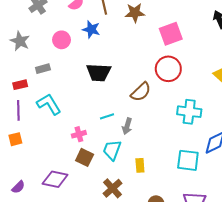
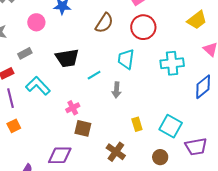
black trapezoid: (99, 72) -> (67, 58), moved
brown semicircle: (141, 92) -> (104, 23), moved
cyan line: (107, 116) -> (94, 75), moved
cyan trapezoid: (112, 150) -> (126, 59), moved
cyan square: (188, 160) -> (171, 126), moved, turned 35

